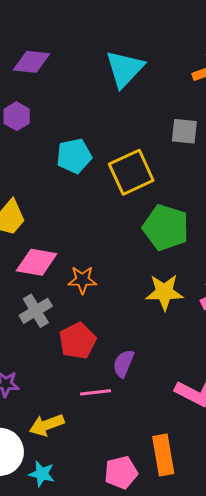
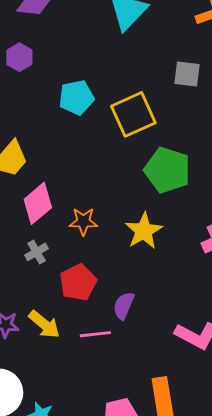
pink diamond: (37, 262) -> (38, 203), turned -51
yellow star: (164, 292) -> (144, 231), moved, turned -30
gray cross: (36, 311) -> (37, 252), size x0.7
yellow arrow: (47, 425) -> (44, 324), moved, turned -120

